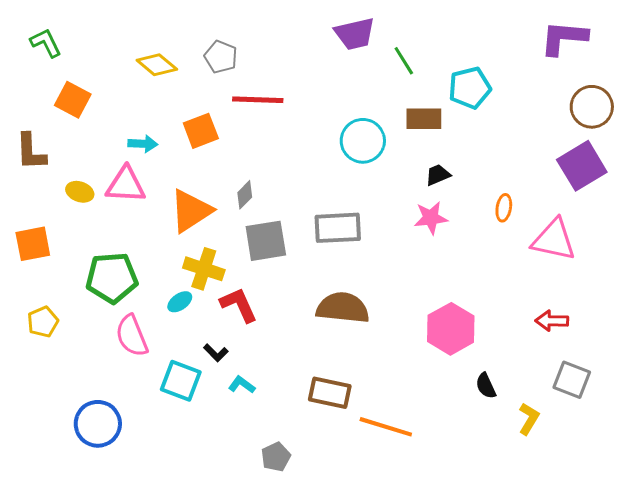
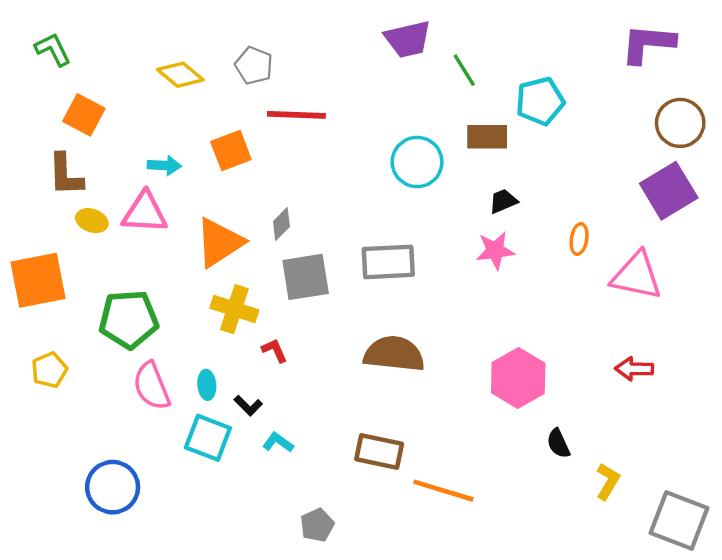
brown L-shape: (31, 152) -> (65, 175), moved
orange square: (33, 244) -> (38, 280), size x1.4
cyan ellipse: (180, 302) -> (207, 385), moved, turned -60
red L-shape: (239, 305) -> (275, 350), size x0.6
gray square: (572, 380) -> (679, 520), moved, size x1.4

